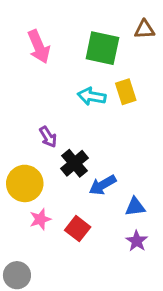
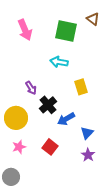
brown triangle: (144, 30) -> (93, 19), turned 40
yellow rectangle: (126, 92) -> (81, 87), moved
blue triangle: (135, 207) -> (87, 133), turned -40
pink star: (40, 219) -> (19, 147), moved

